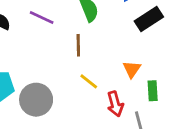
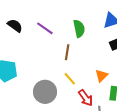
gray circle: (36, 100) -> (45, 92), moved
red arrow: (115, 104) -> (86, 98), turned -30

